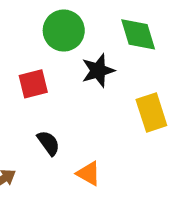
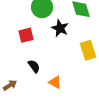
black star: (98, 71) -> (60, 28), turned -30

